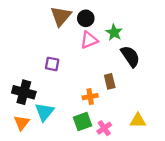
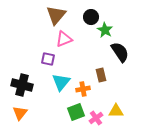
black circle: (86, 18) -> (91, 17), moved
pink triangle: (89, 40) -> (64, 39), moved
cyan triangle: (44, 112) -> (61, 82), moved
yellow triangle: (138, 121) -> (116, 111), moved

